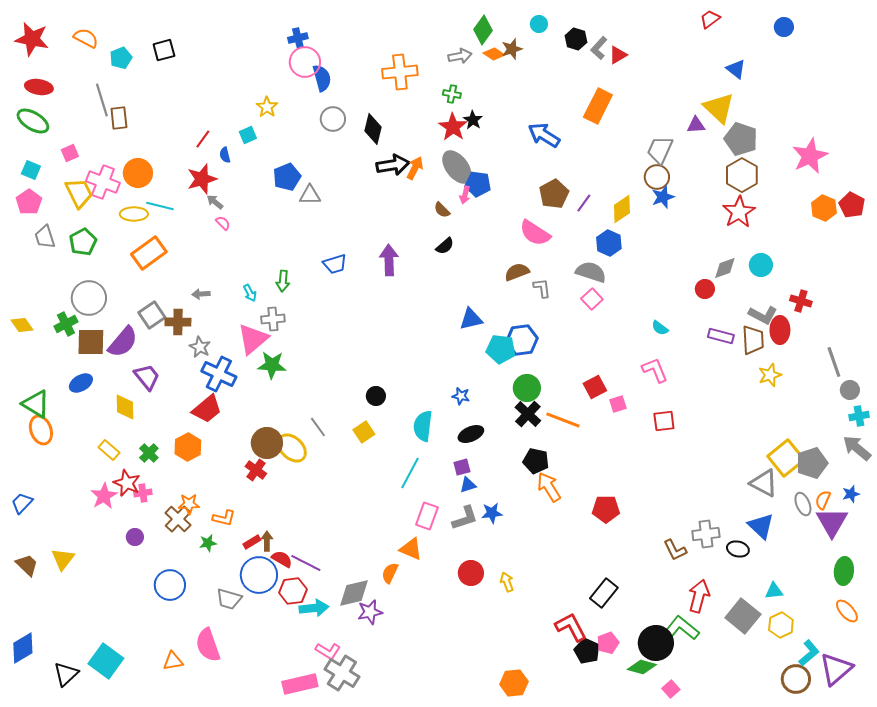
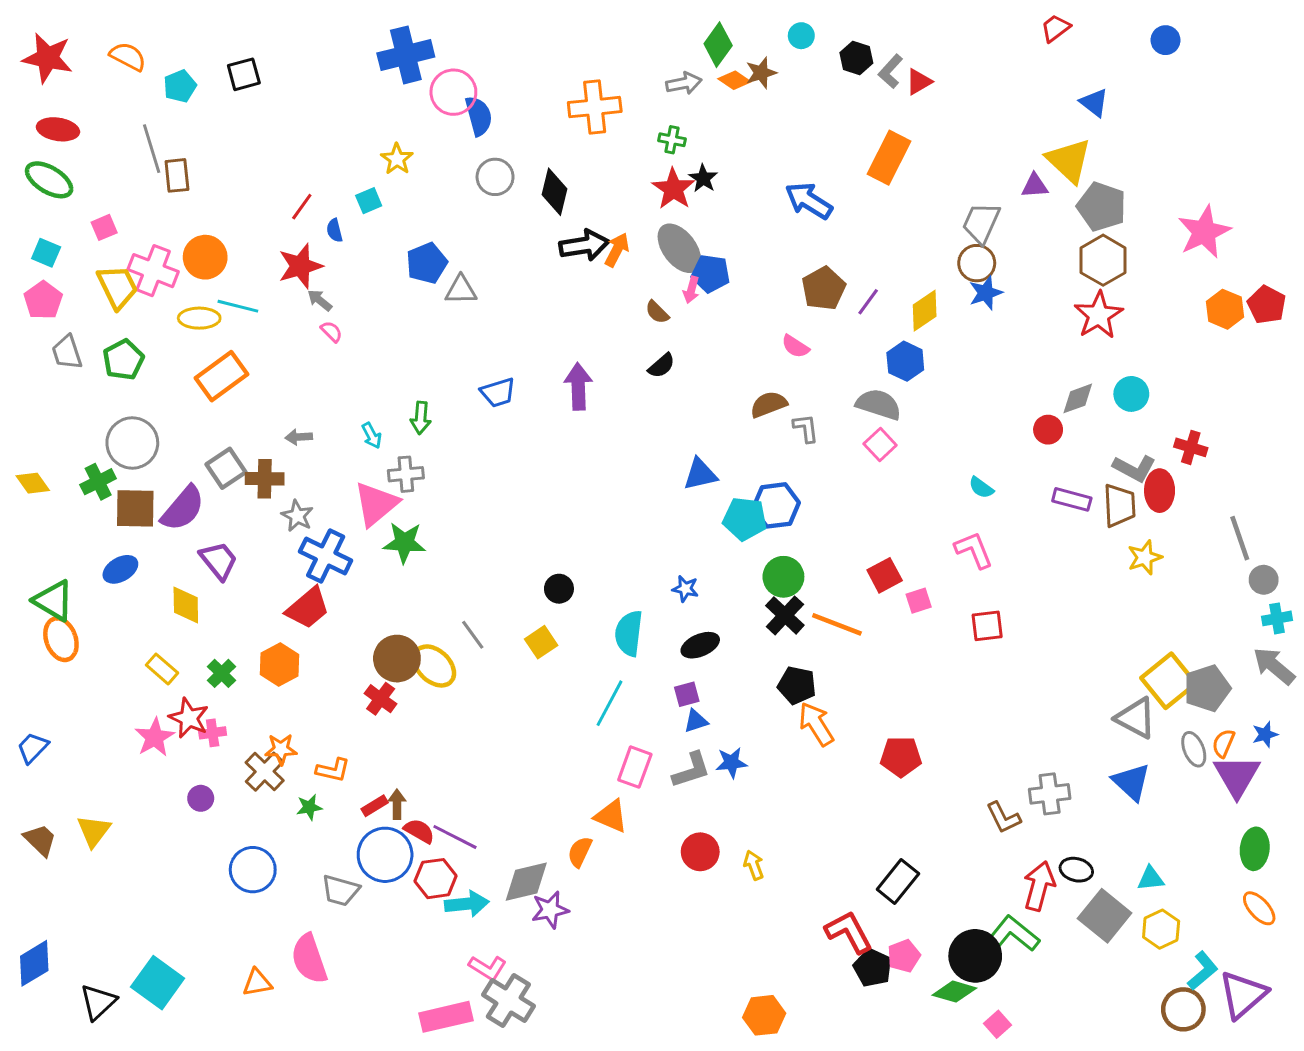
blue cross: (298, 38) -> (406, 55), moved, size x1.8
pink semicircle: (535, 233) -> (795, 346), size x0.6
black ellipse: (738, 549) -> (1076, 870), moved

